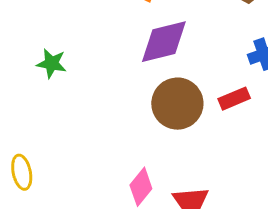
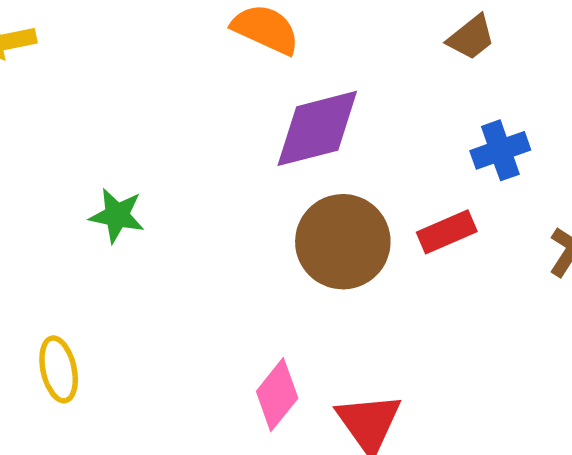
green star: (52, 63) -> (117, 215), moved

